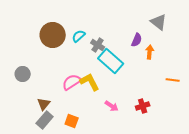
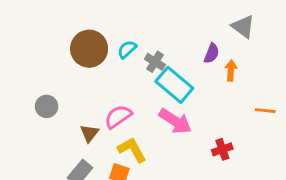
yellow L-shape: (90, 82) -> (132, 150), moved
brown triangle: (44, 104) -> (89, 133), moved
pink arrow: (112, 106) -> (175, 121), moved, size x1.6

